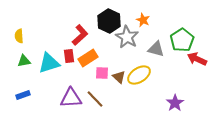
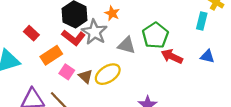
red L-shape: (80, 35) -> (73, 38), moved, turned 80
red rectangle: (69, 56) -> (31, 33), moved, turned -40
pink square: (102, 73) -> (67, 72), turned 32

